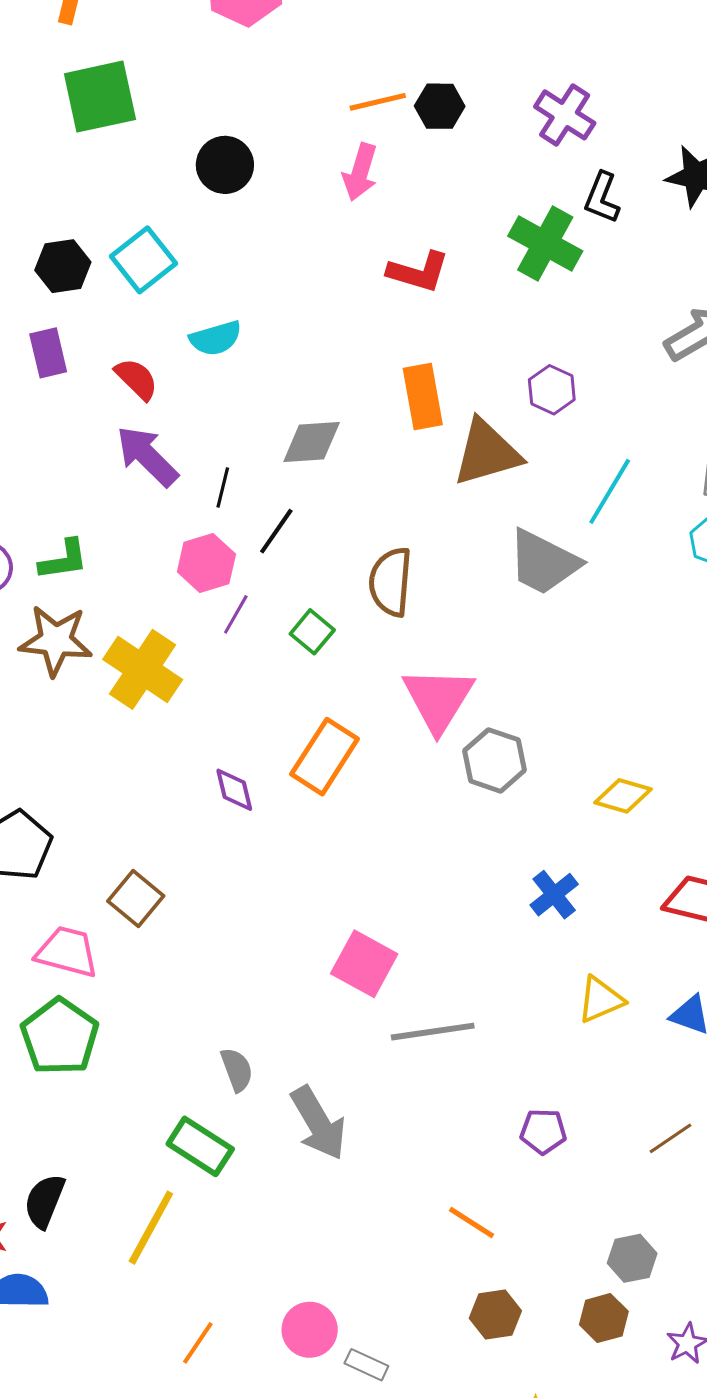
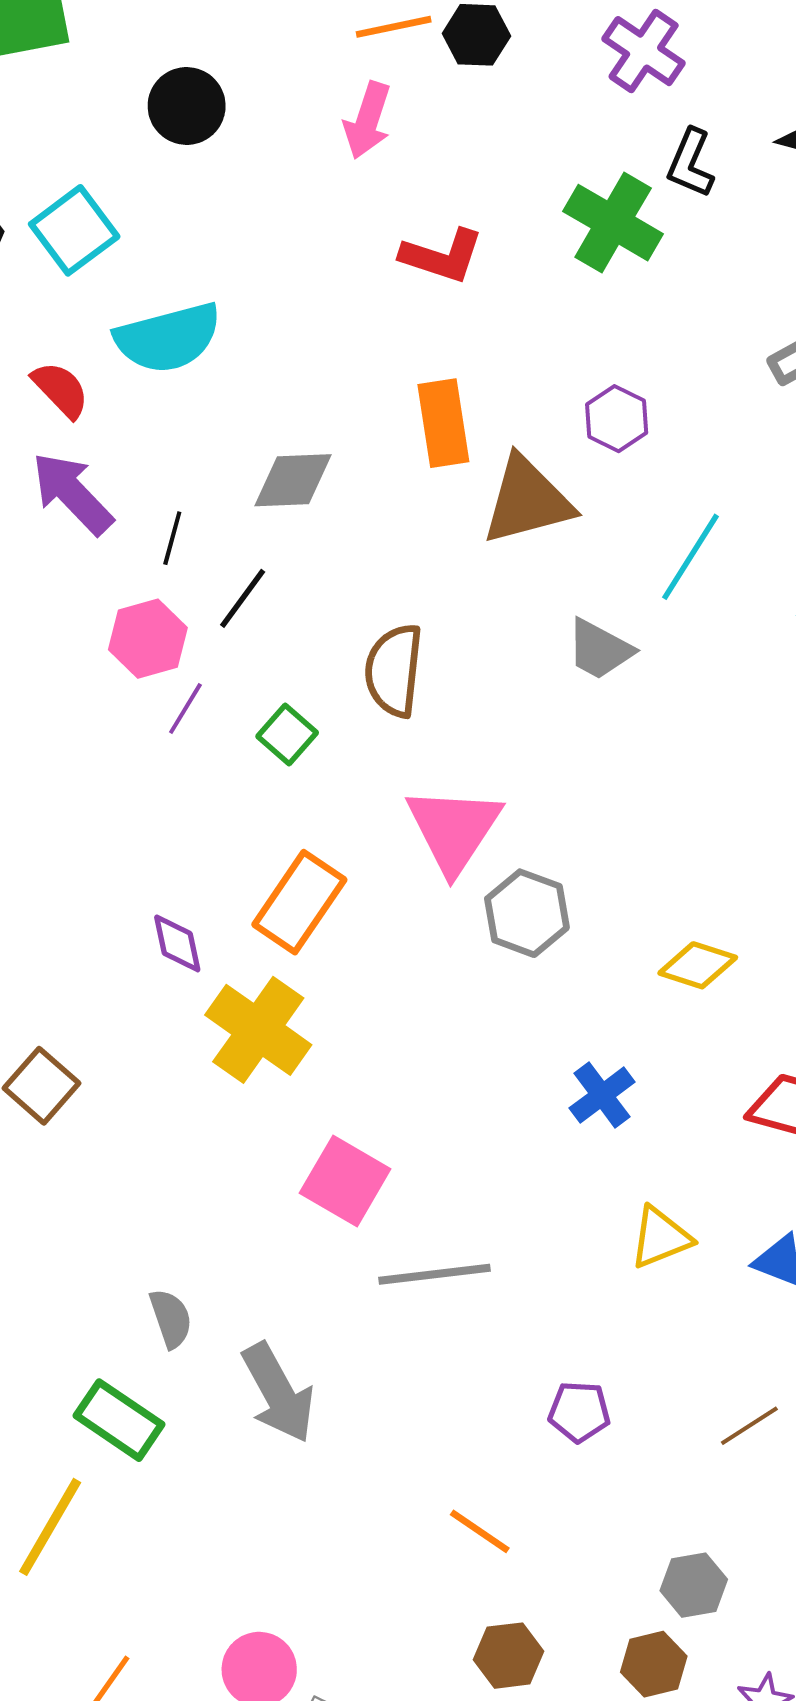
cyan semicircle: (216, 338) -> (168, 338), size x1.5
gray trapezoid: (544, 562) -> (600, 649), size x0.7
yellow cross: (143, 669) -> (258, 1030), moved

